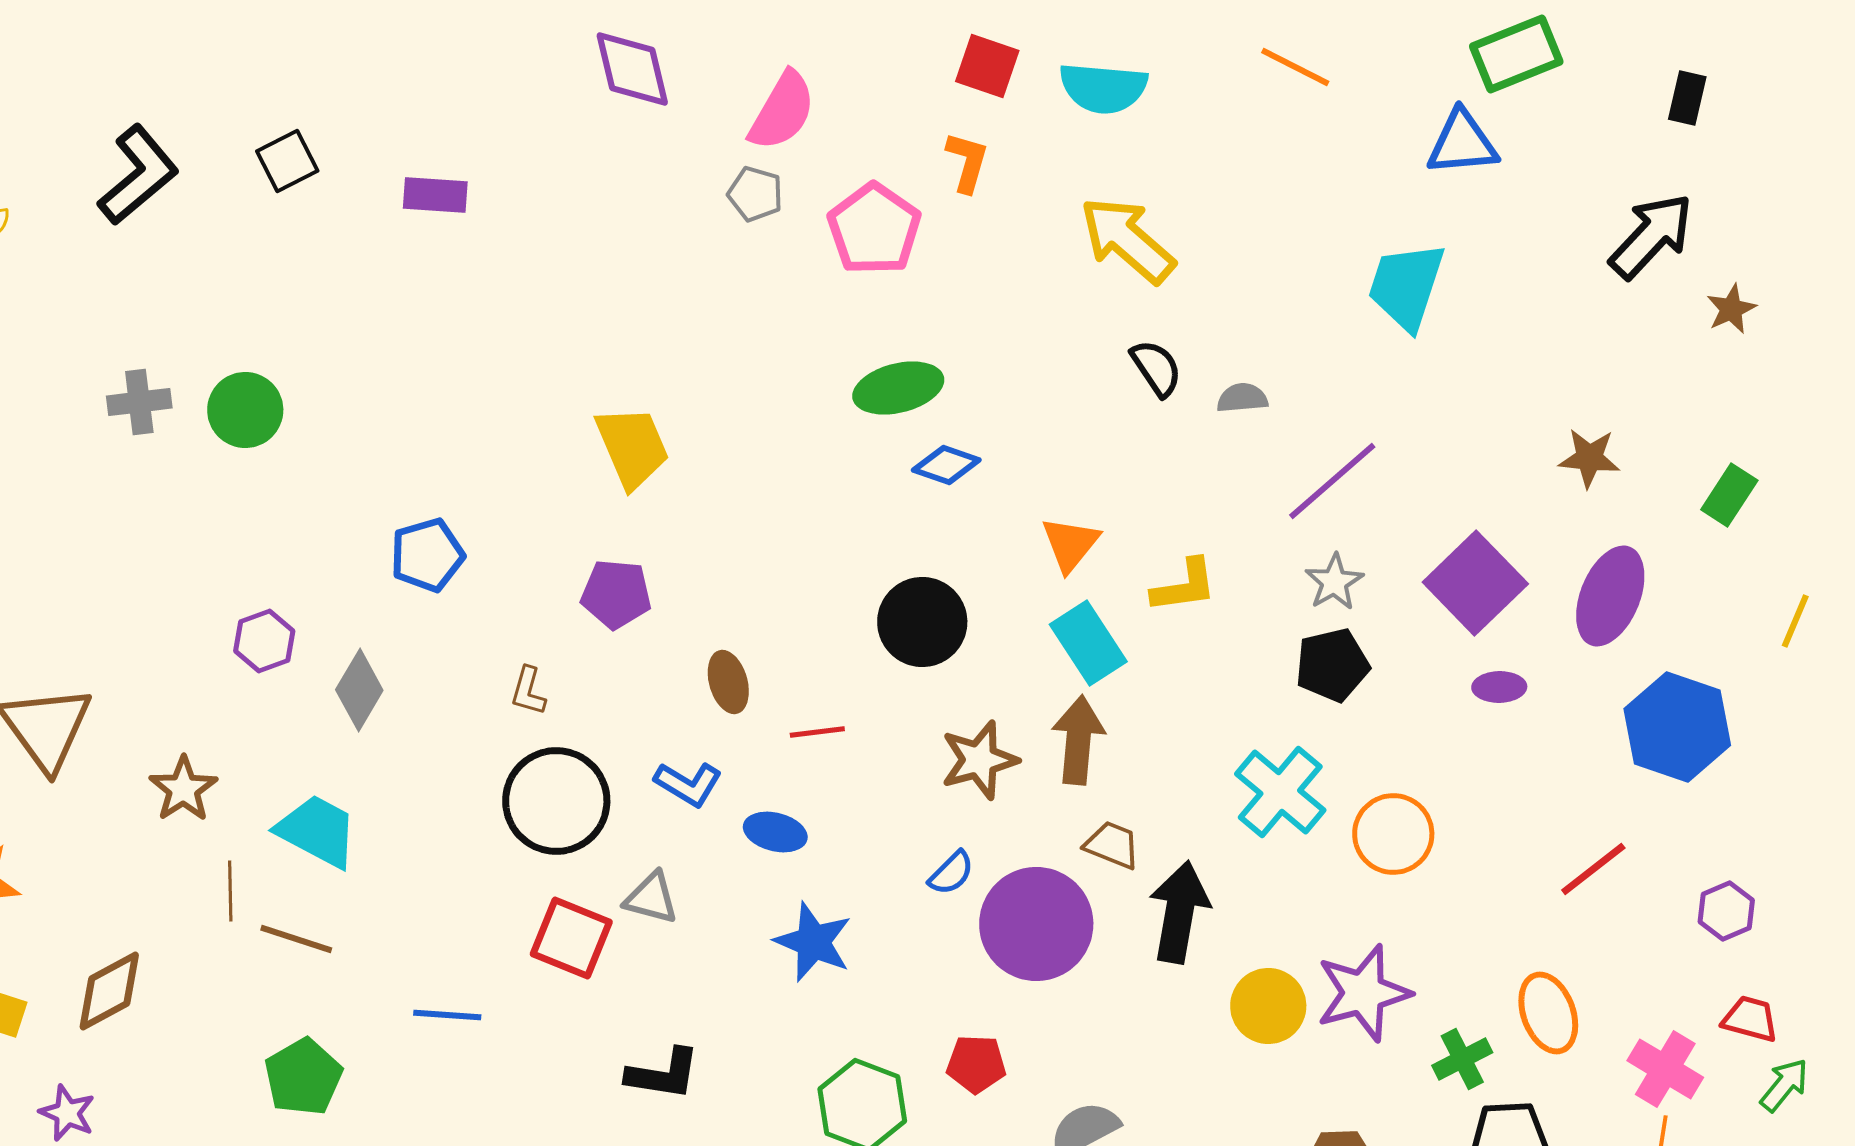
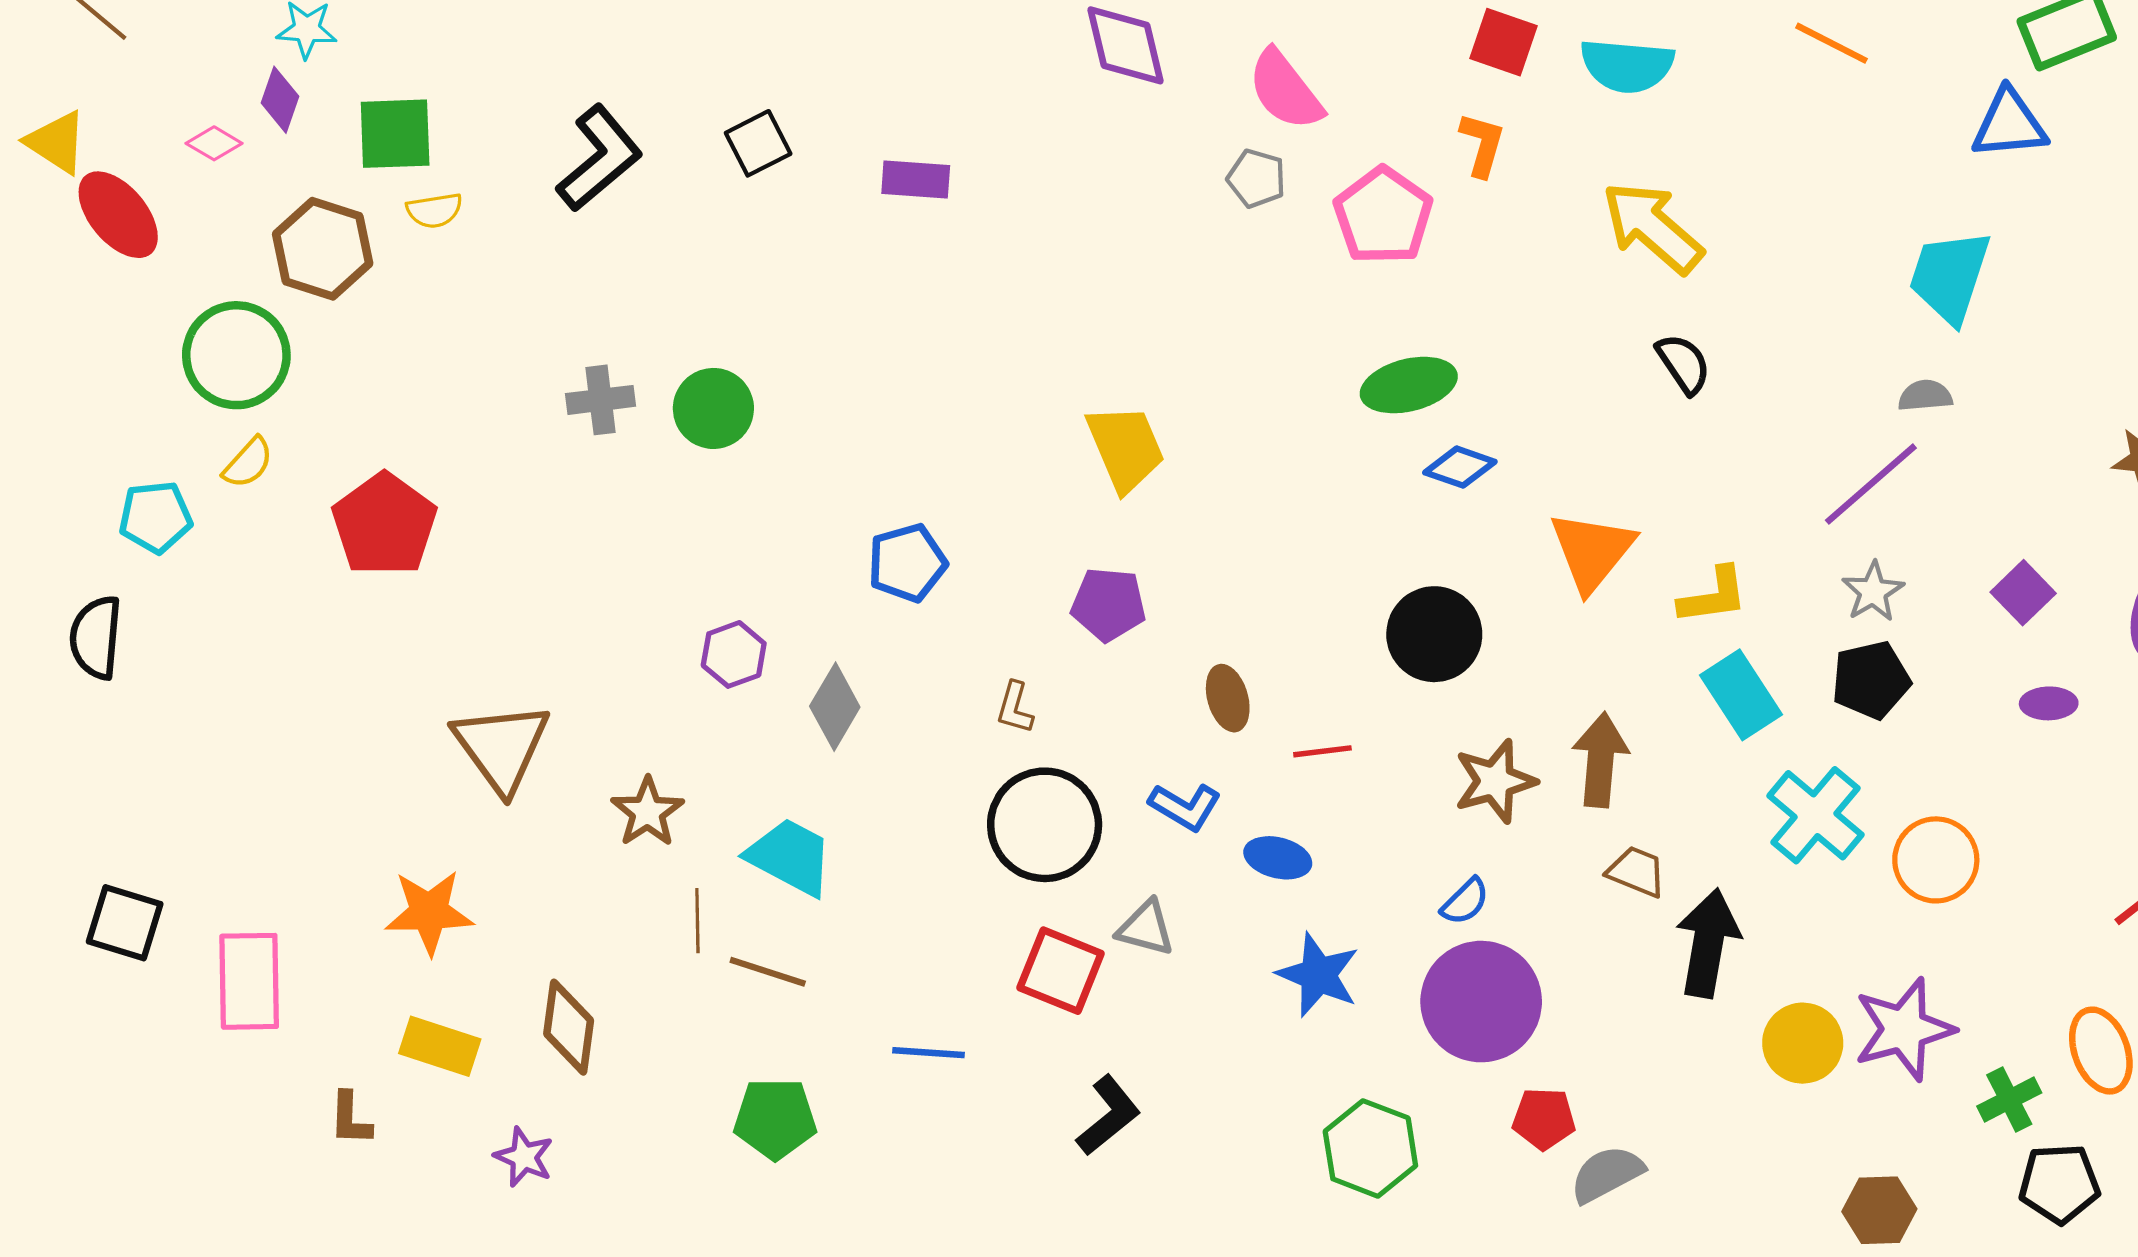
pink semicircle: (782, 111) -> (1285, 90), turned 112
gray semicircle: (1242, 398) -> (1925, 396), moved
orange triangle: (1070, 544) -> (1592, 551), size x1.4
purple square: (1475, 583) -> (2023, 593), size x0.6
cyan rectangle: (1088, 643) -> (1741, 695), moved
purple circle: (1036, 924) -> (1481, 1002), moved
brown diamond: (109, 991) -> (569, 1027), turned -54
red pentagon: (976, 1064) -> (1544, 1119), moved
black L-shape: (663, 1074) -> (1108, 1115), moved, turned -48
green pentagon: (303, 1077) -> (775, 1119), turned 30

